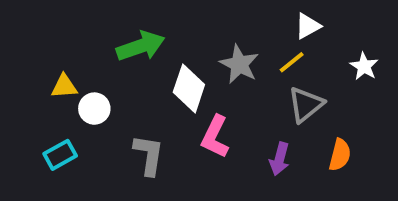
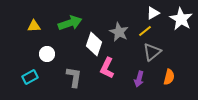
white star: (364, 66) -> (181, 19), moved, size x1.6
yellow triangle: (64, 86) -> (34, 26), moved

